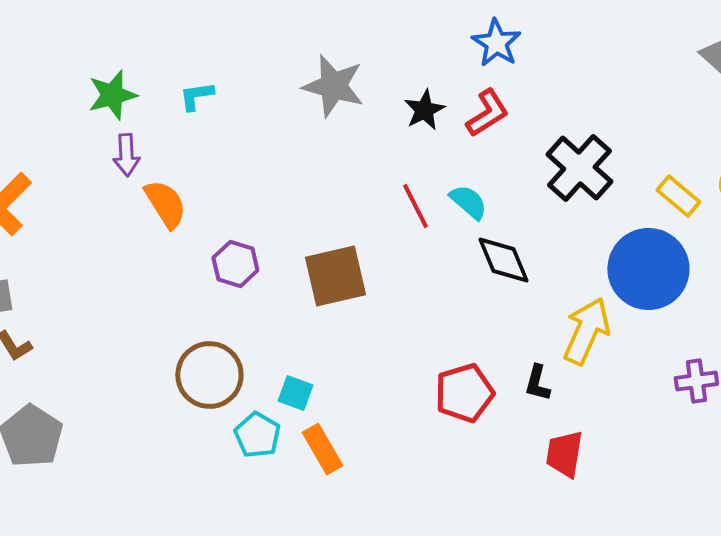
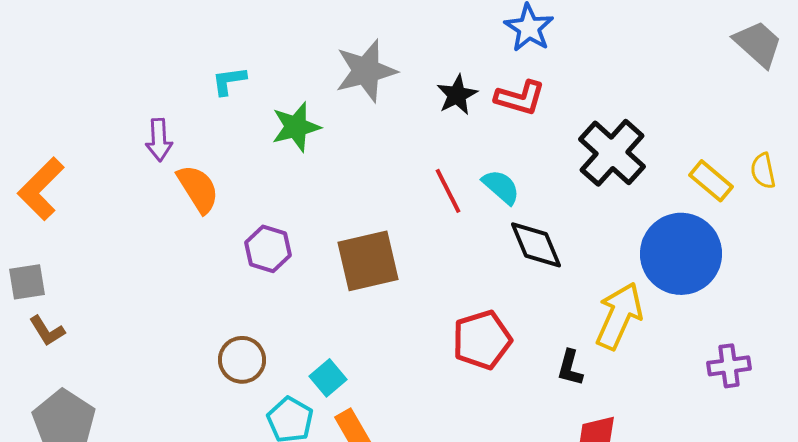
gray star: (333, 86) -> (366, 71), turned -30
green star: (112, 95) -> (296, 127), moved
red L-shape: (487, 113) -> (520, 98), turned 48
brown circle: (209, 375) -> (242, 360), size x0.7
cyan square: (295, 393) -> (328, 378), turned 30
red pentagon: (464, 393) -> (482, 340), moved

